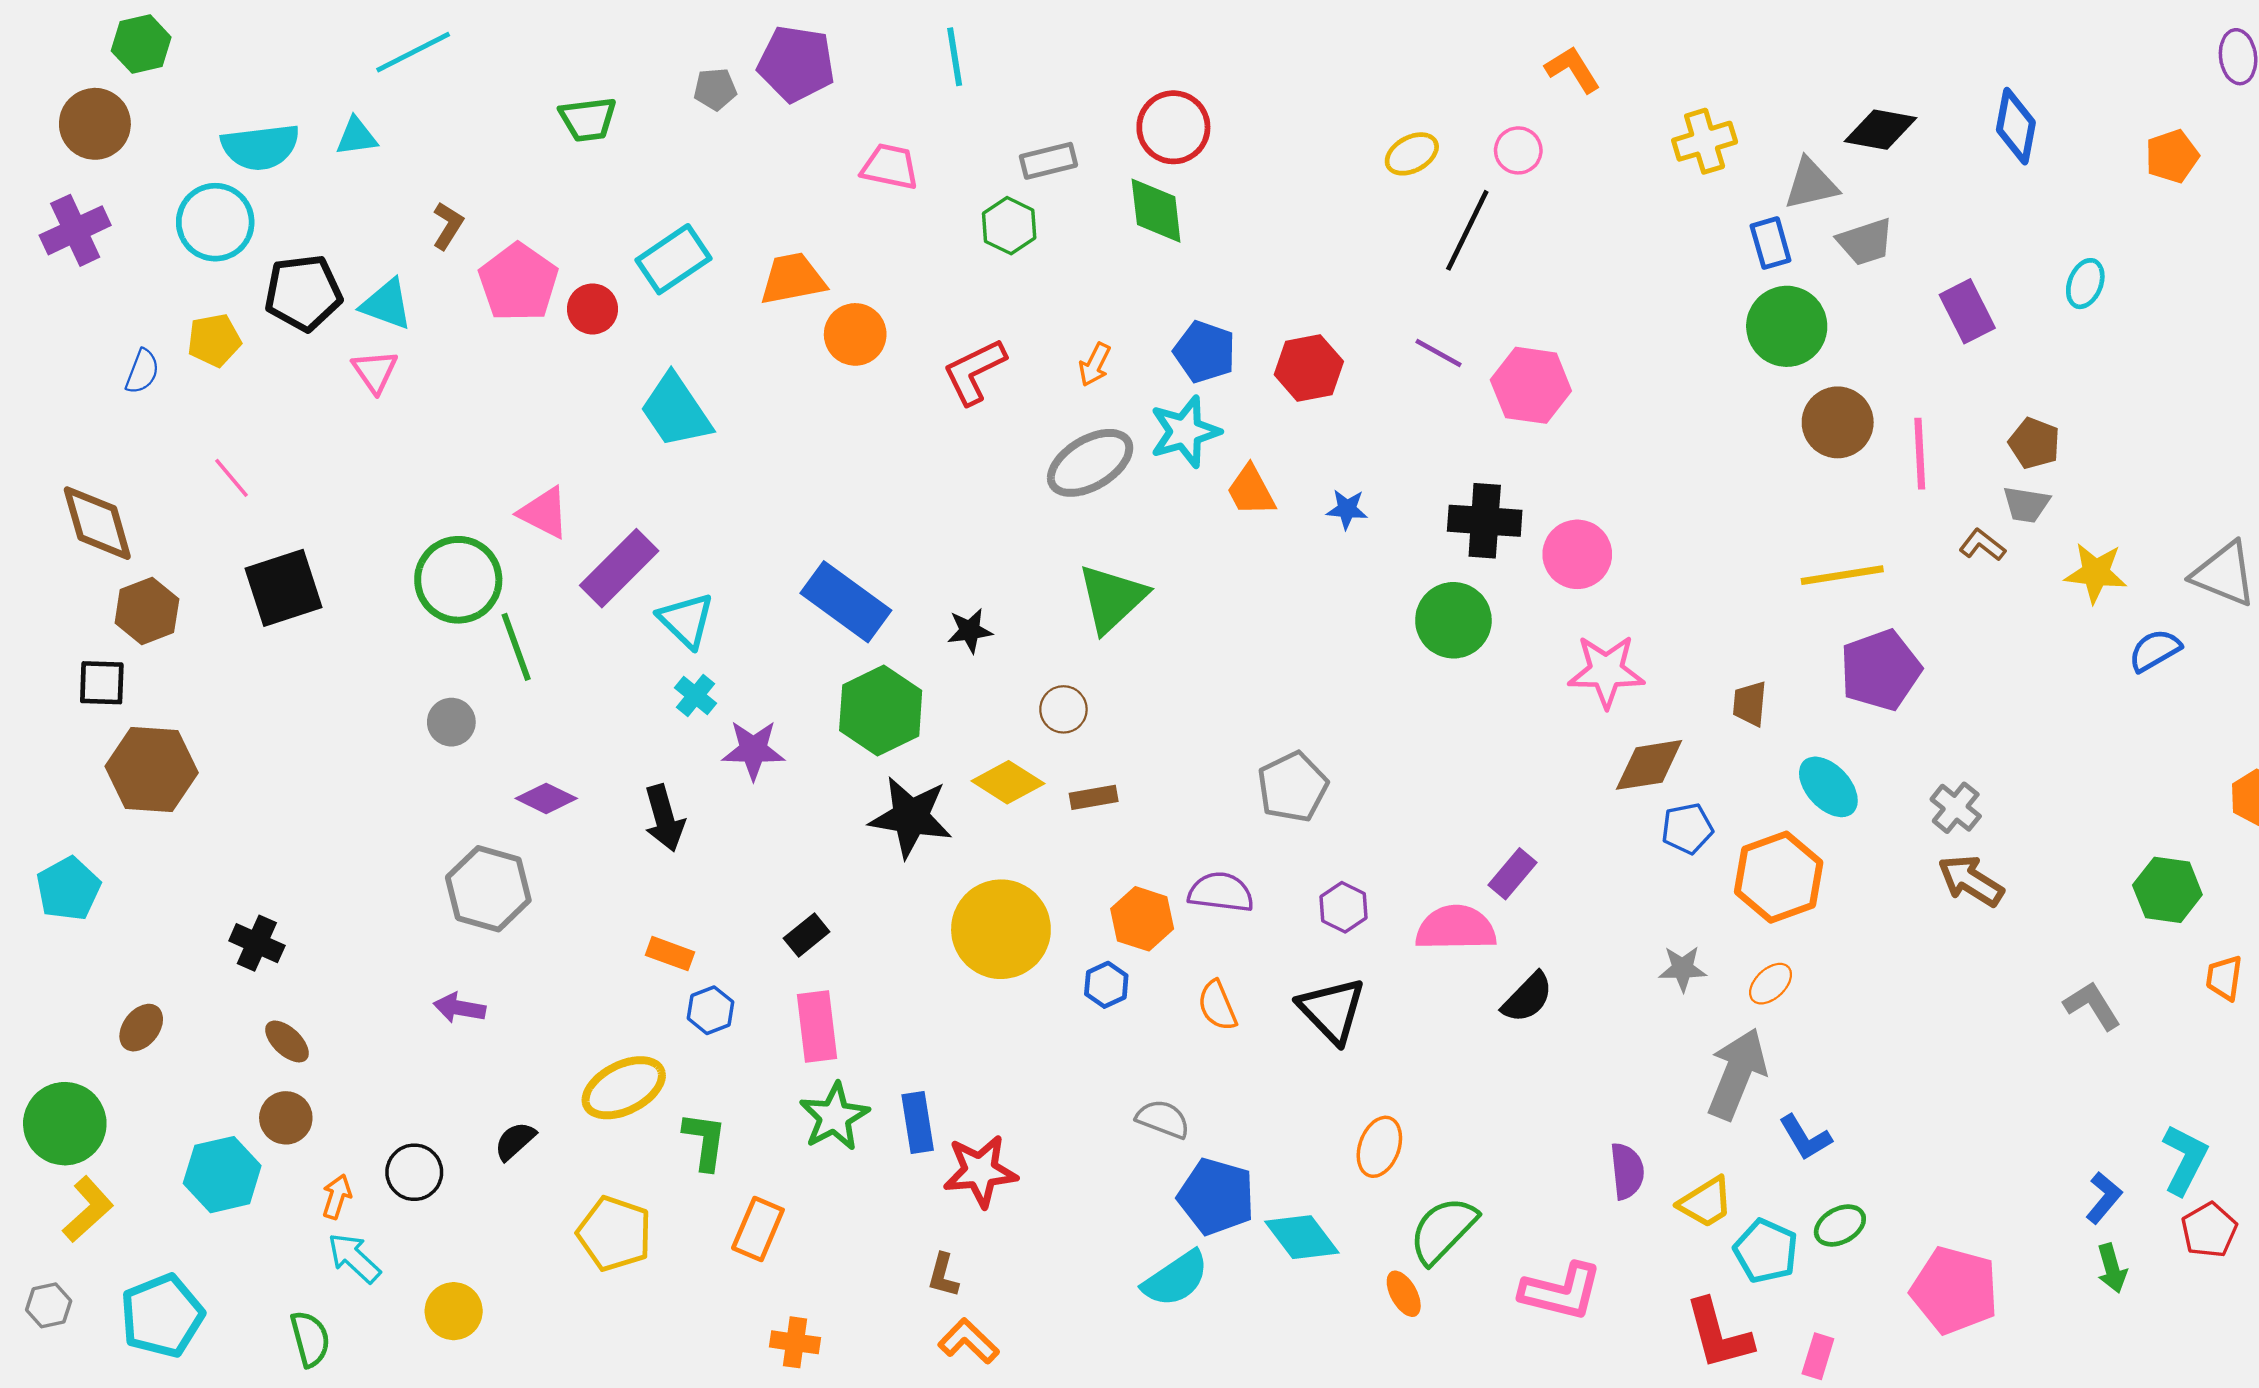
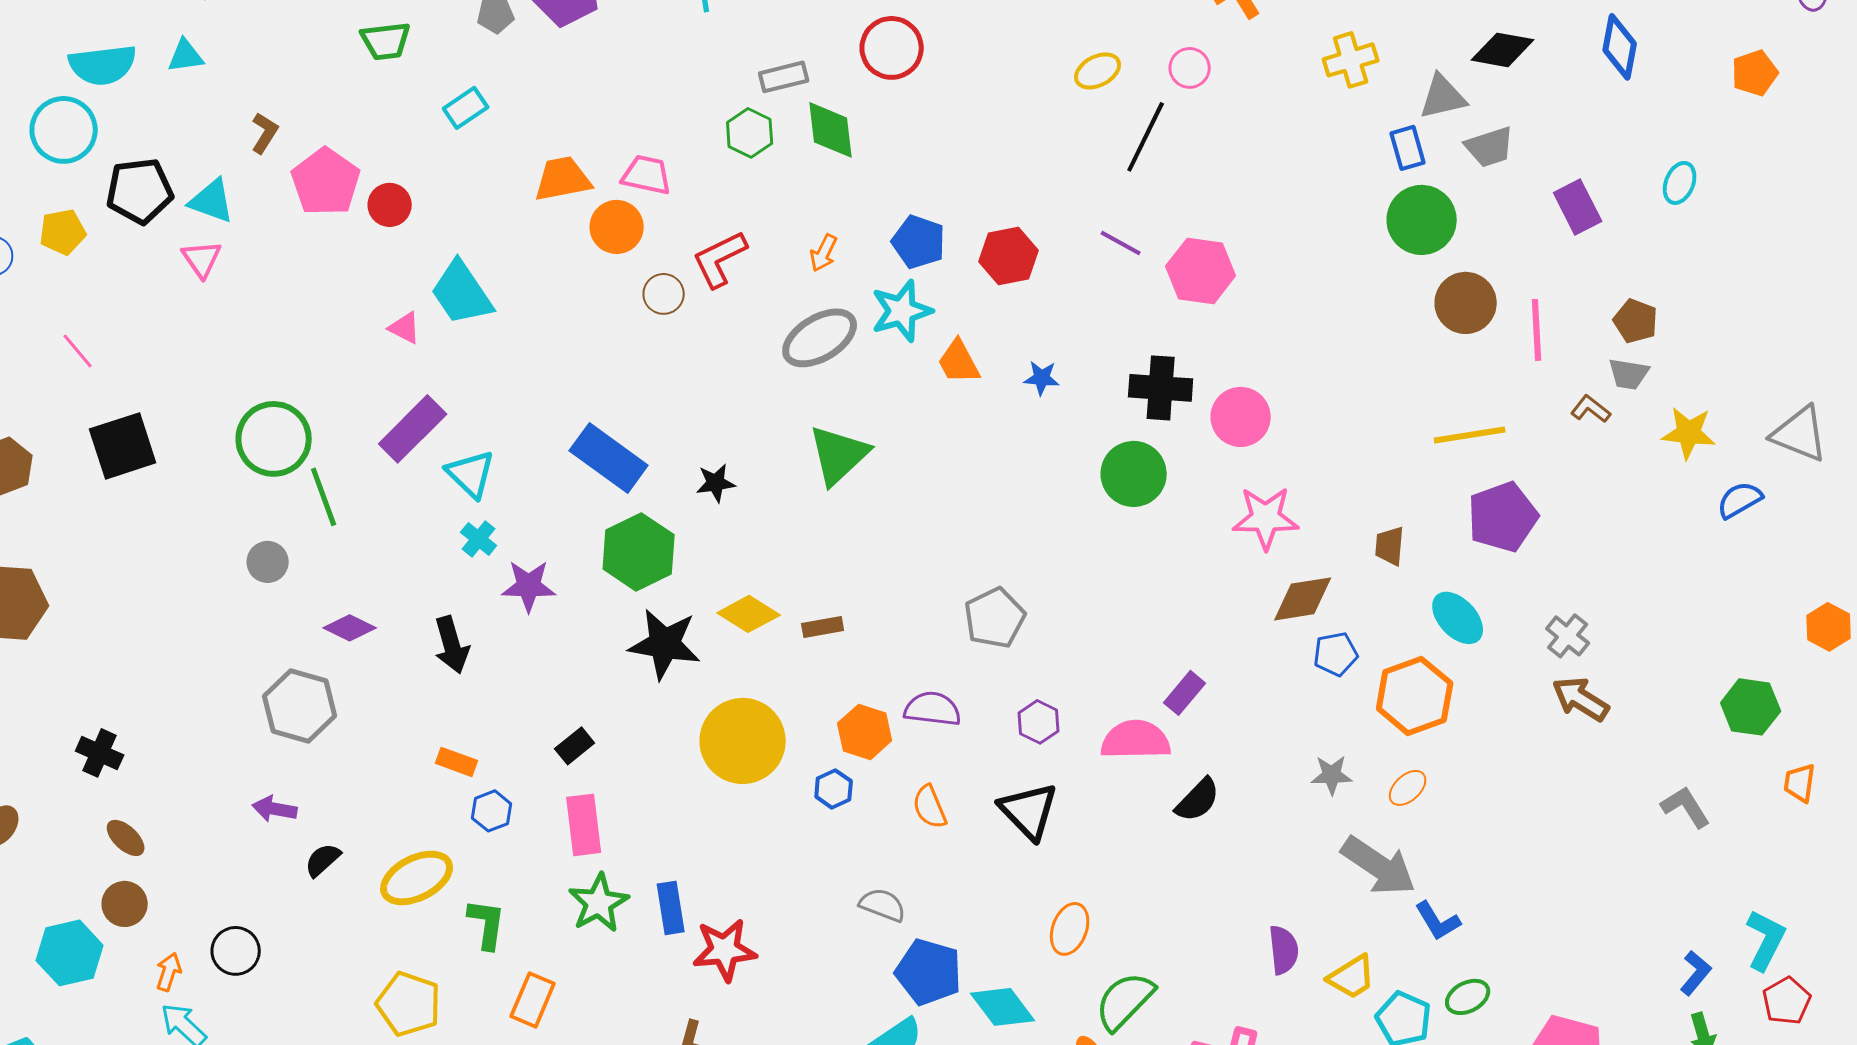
pink trapezoid: (890, 167) -> (647, 175), moved
green diamond: (1156, 211) -> (831, 130), moved
cyan rectangle: (673, 259) -> (466, 108), moved, size x0.7
pink triangle: (544, 513) -> (405, 328), moved, size x0.7
brown circle: (1063, 709) -> (664, 294), moved
gray arrow: (1737, 1074) -> (1379, 866), turned 102
black semicircle: (515, 1141) -> (323, 860), moved

